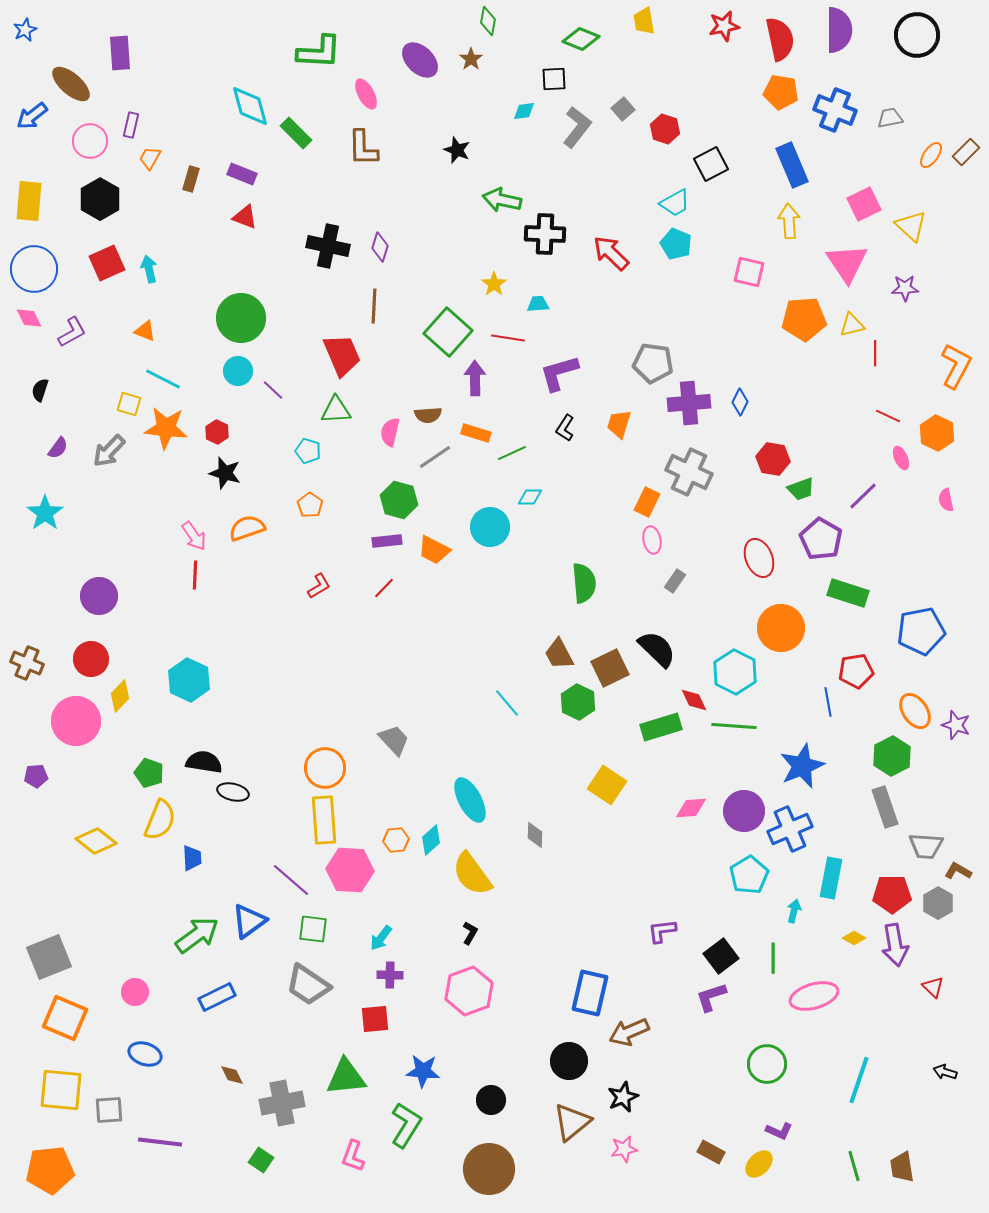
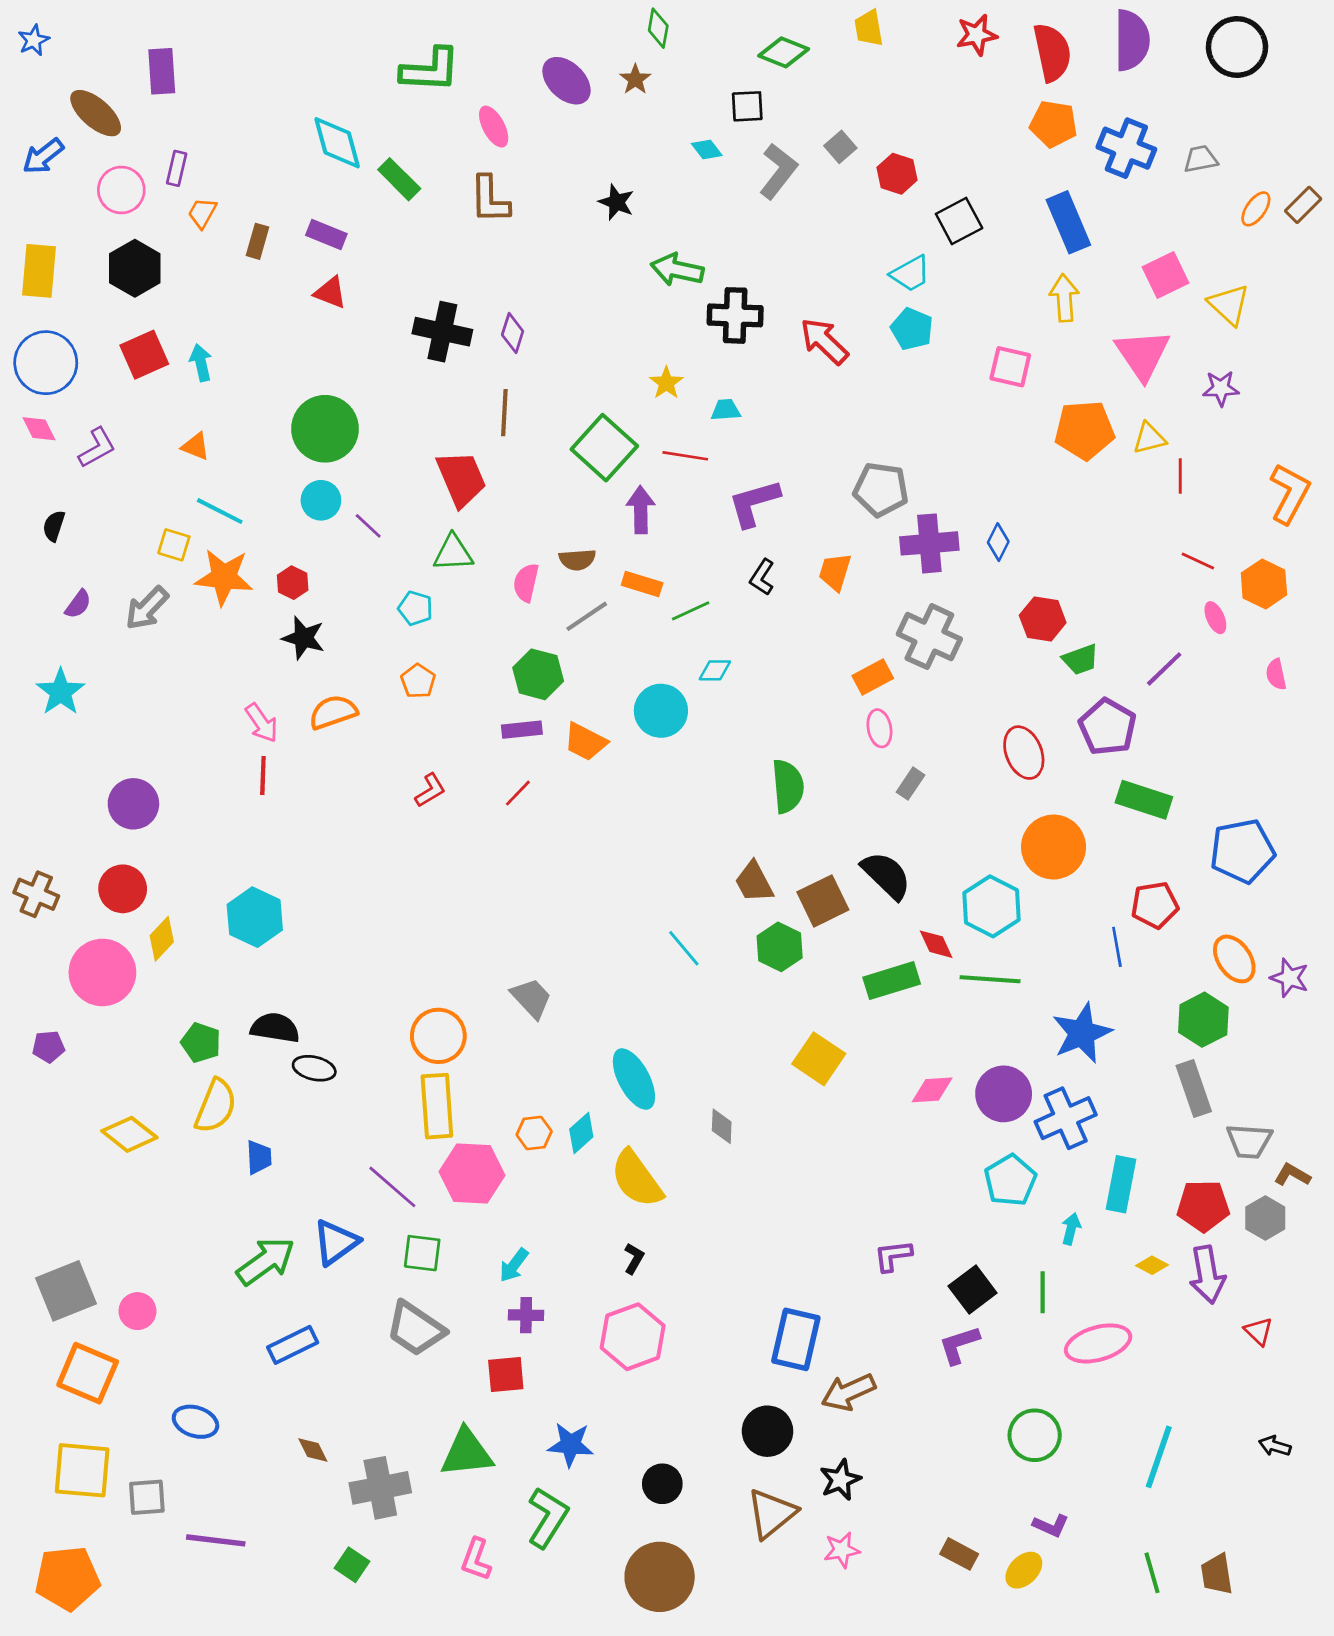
cyan diamond: (524, 111) -> (707, 150), turned 60
orange rectangle: (647, 502) -> (873, 677), turned 36
pink circle: (135, 992) -> (137, 1311), moved

